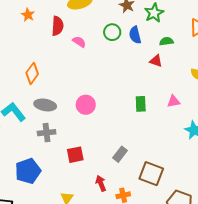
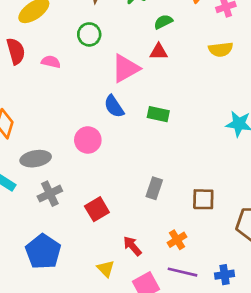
blue semicircle: (135, 35) -> (114, 106), moved
pink triangle: (174, 101) -> (125, 68), moved, size x1.6
green rectangle: (141, 104) -> (158, 114), turned -56
brown square: (151, 174) -> (203, 199), size x0.7
red arrow: (101, 183) -> (132, 246), moved

